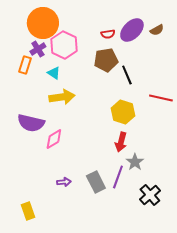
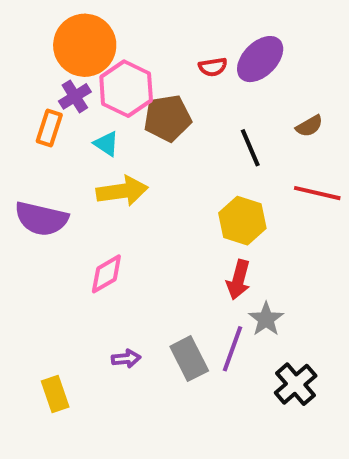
brown semicircle: (157, 30) -> (309, 126), moved
brown pentagon: (106, 60) -> (167, 118), moved
purple semicircle: (31, 123) -> (41, 219), moved
yellow rectangle: (28, 211) -> (55, 394), moved

